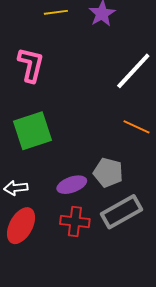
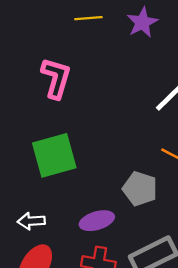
gray pentagon: (108, 173) -> (140, 189), moved

